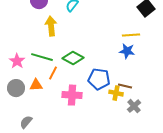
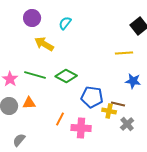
yellow arrow: (51, 26) -> (44, 44), turned -54
blue star: (127, 51) -> (133, 81), moved
orange line: (53, 73) -> (60, 119), moved
pink cross: (72, 95) -> (81, 128), moved

